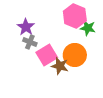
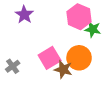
purple star: (26, 27) -> (24, 15), moved
gray cross: (30, 42) -> (13, 66), moved, turned 32

